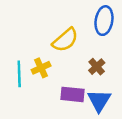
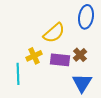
cyan line: (19, 74) -> (18, 74), moved
purple rectangle: (73, 94) -> (60, 60), moved

